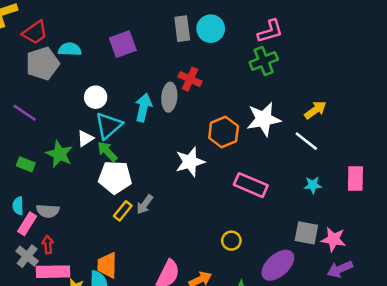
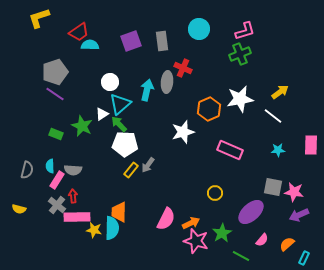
gray rectangle: (182, 29) -> (162, 41), moved
red trapezoid: (35, 33) -> (79, 32), moved
gray pentagon: (43, 64) -> (55, 72), moved

